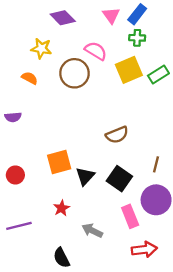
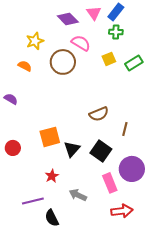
purple diamond: (63, 18) -> (68, 19), moved
yellow star: (41, 48) -> (35, 41), turned -30
yellow square: (129, 70) -> (109, 59), size x0.6
purple semicircle: (13, 117) -> (11, 99), turned -144
brown line: (156, 164) -> (125, 129), moved
purple line: (19, 226) -> (33, 201), moved

